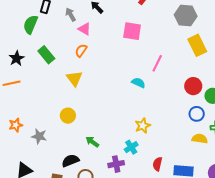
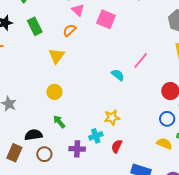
pink square: (132, 31) -> (106, 19), moved
yellow circle: (68, 116) -> (54, 92), moved
red semicircle: (157, 164) -> (117, 146), moved

